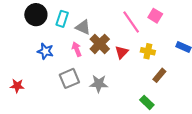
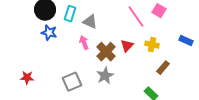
brown cross: (100, 44) -> (106, 52), moved
blue star: (45, 51) -> (49, 33), moved
gray square: (69, 78) -> (72, 82), moved
gray star: (99, 84) -> (105, 76), turned -30

